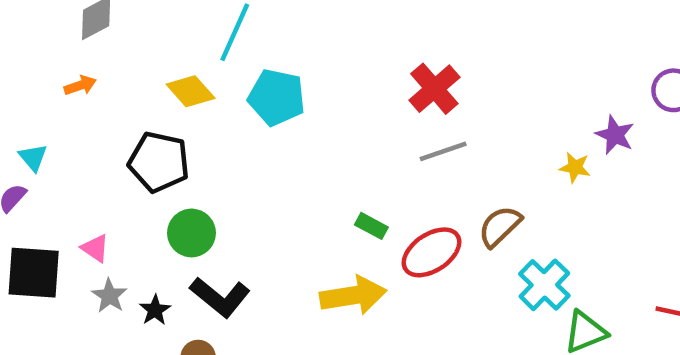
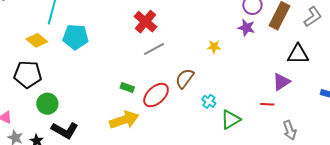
purple star: (615, 135) -> (246, 28), moved
cyan cross: (544, 285) -> (209, 101), size x0.6

